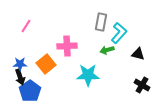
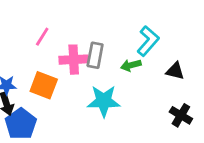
gray rectangle: (101, 22) -> (95, 55), moved
pink line: (26, 26) -> (42, 37), moved
orange square: (46, 64) -> (44, 85), turned -30

